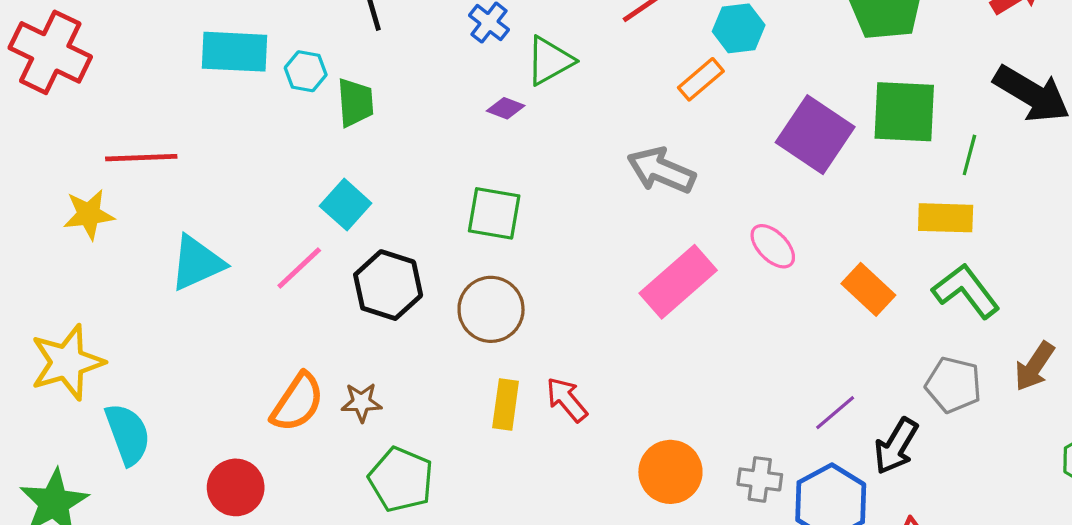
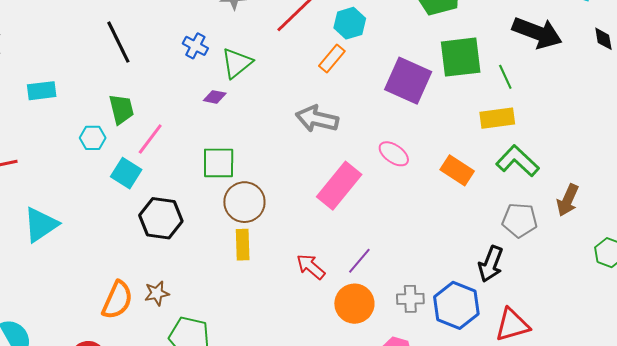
cyan rectangle: (235, 52) -> (42, 91), size x0.7
cyan hexagon: (306, 71) -> (93, 138), moved
green line: (969, 155) -> (505, 77), turned -30
pink line: (299, 268) -> (150, 139), moved
brown circle: (491, 309) -> (244, 202), moved
red arrow: (567, 400) -> (311, 267), moved
yellow rectangle: (506, 405) -> (243, 245), moved
purple line: (835, 413) -> (359, 261), moved

